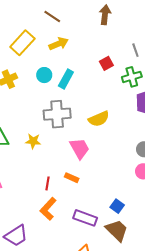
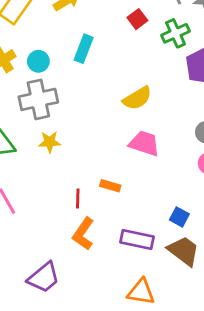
cyan circle: (44, 75) -> (38, 61), moved
gray cross: (57, 114) -> (38, 99), moved
pink trapezoid: (80, 148) -> (144, 143), moved, turned -35

